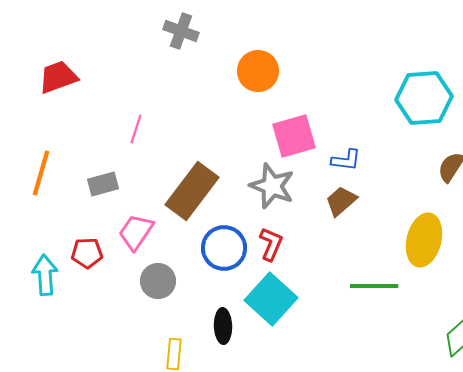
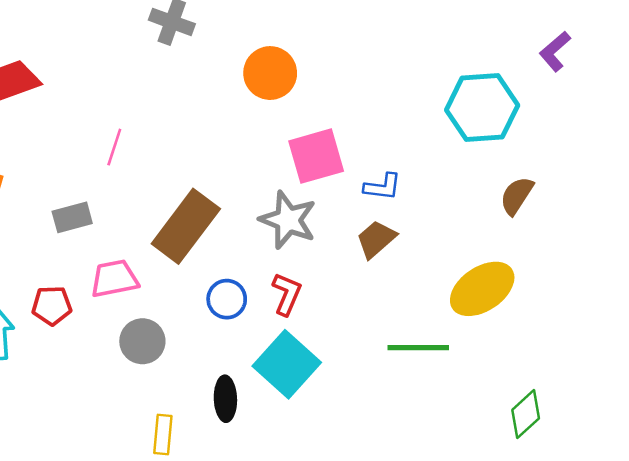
pink trapezoid: (136, 232) -> (114, 279), turned 45
yellow ellipse: (424, 240) -> (482, 289), turned 42
blue circle: (224, 248) -> (227, 299), size x0.7

